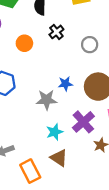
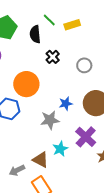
orange circle: (24, 43) -> (26, 84), moved, size x1.6
brown triangle: (59, 158) -> (41, 160), moved

